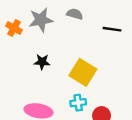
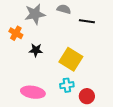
orange cross: (14, 28) -> (16, 33), moved
black line: (112, 29) -> (87, 21), moved

